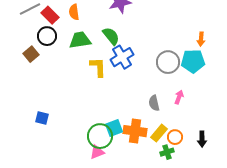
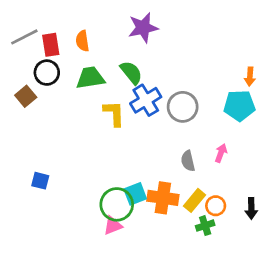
red rectangle: (50, 15) -> (51, 45), turned 36
gray circle: (168, 62) -> (183, 107), moved

